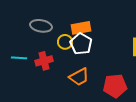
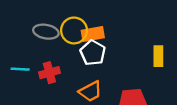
yellow circle: (65, 42) -> (74, 30), moved, size x1.5

